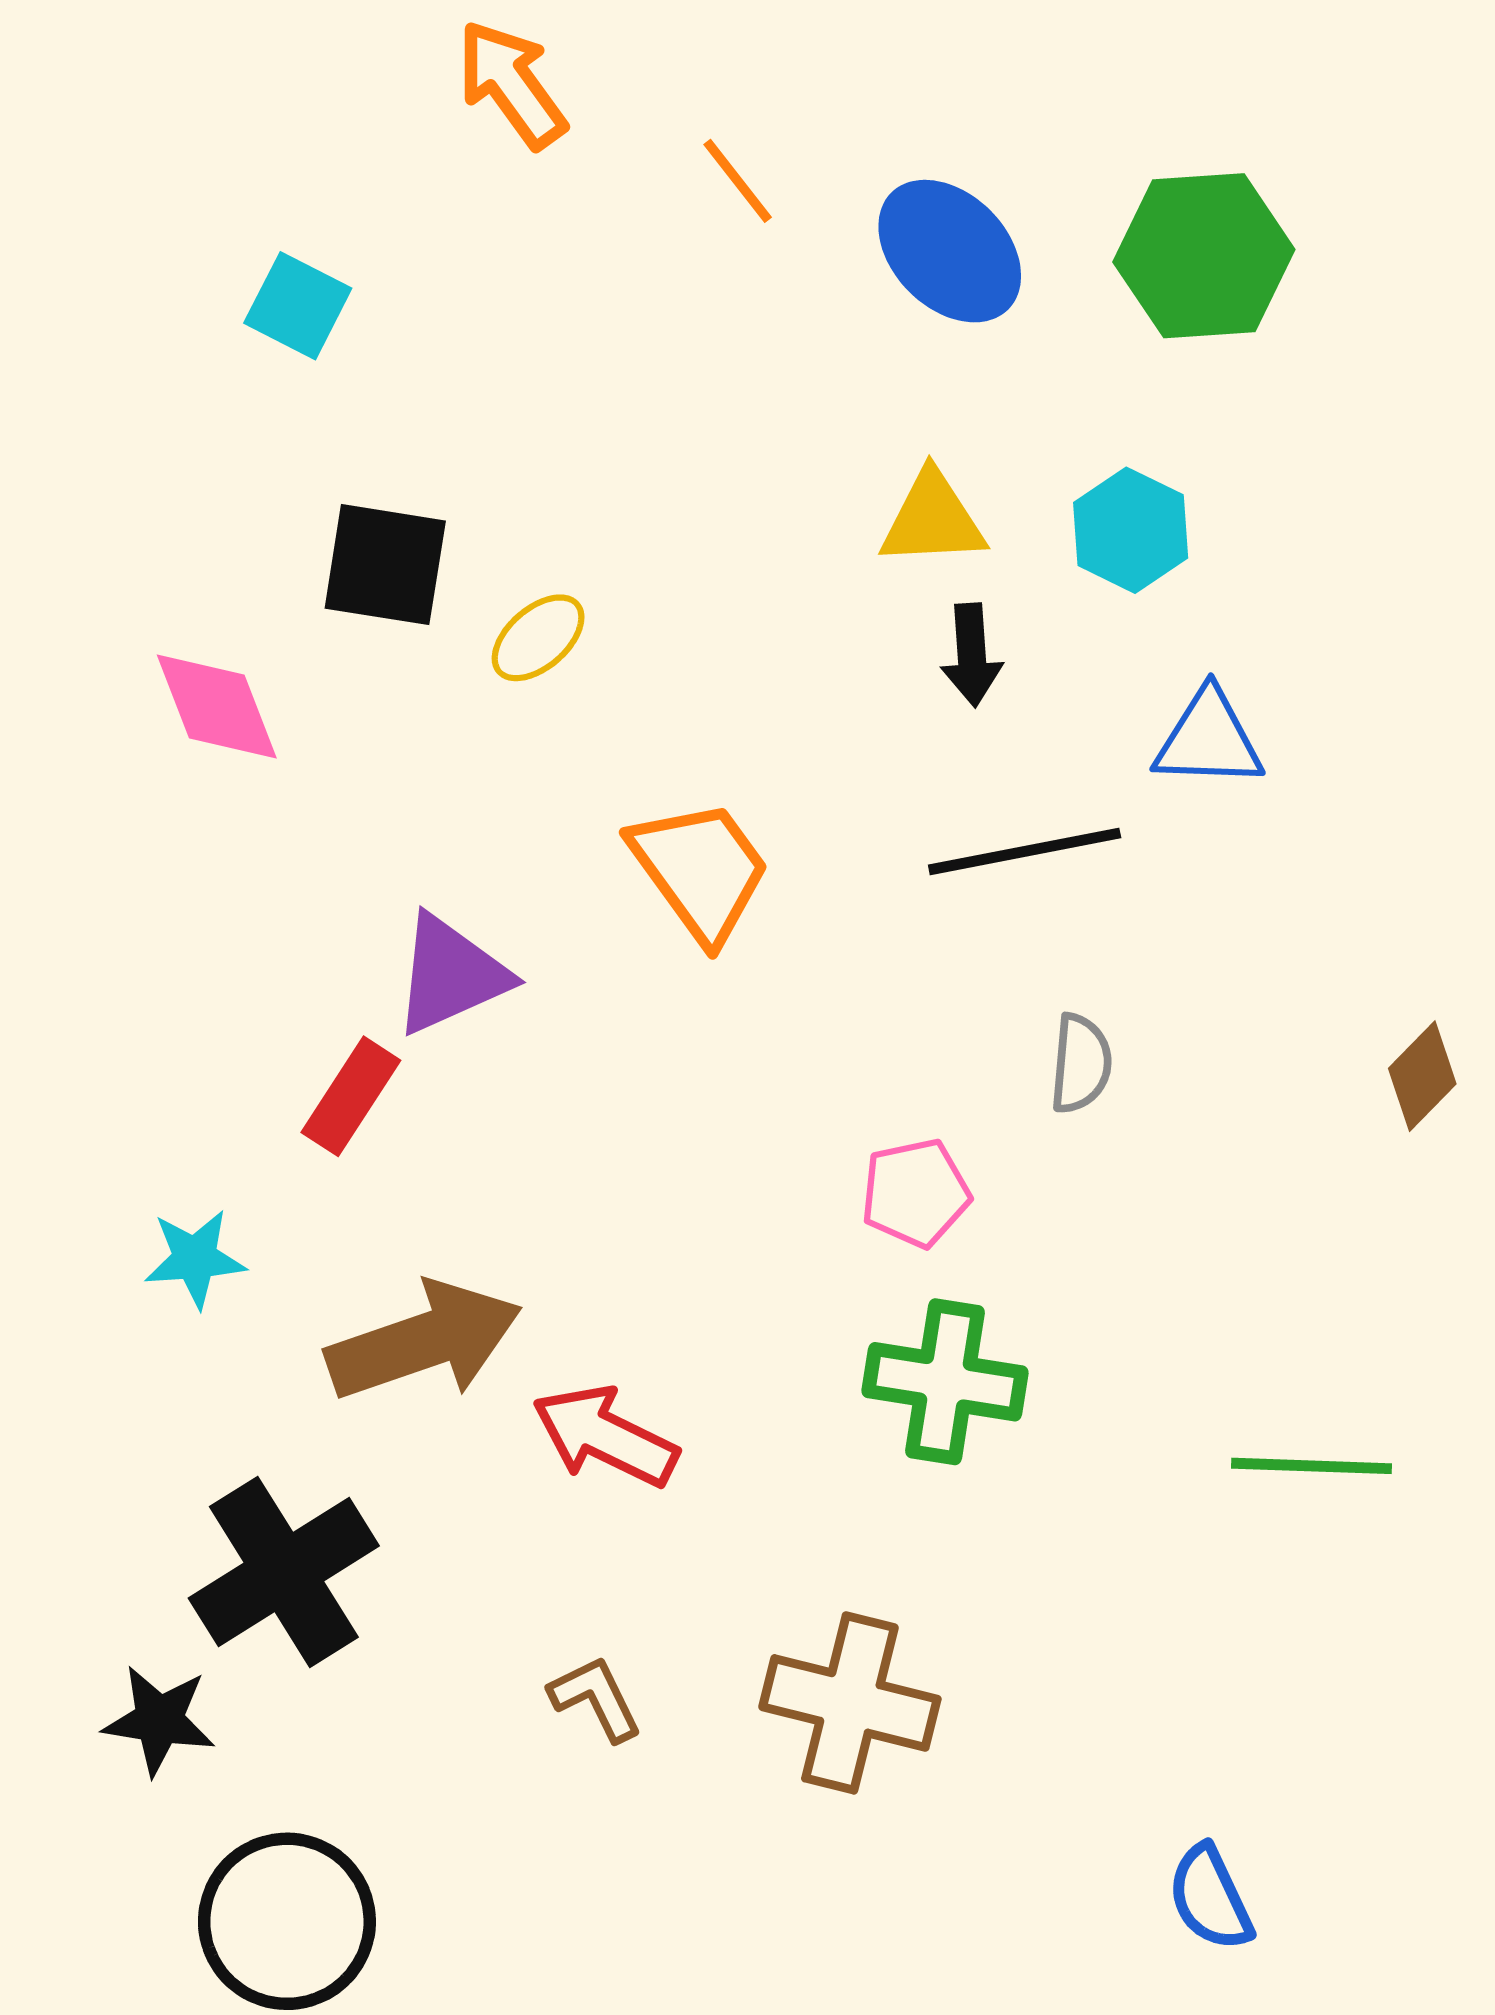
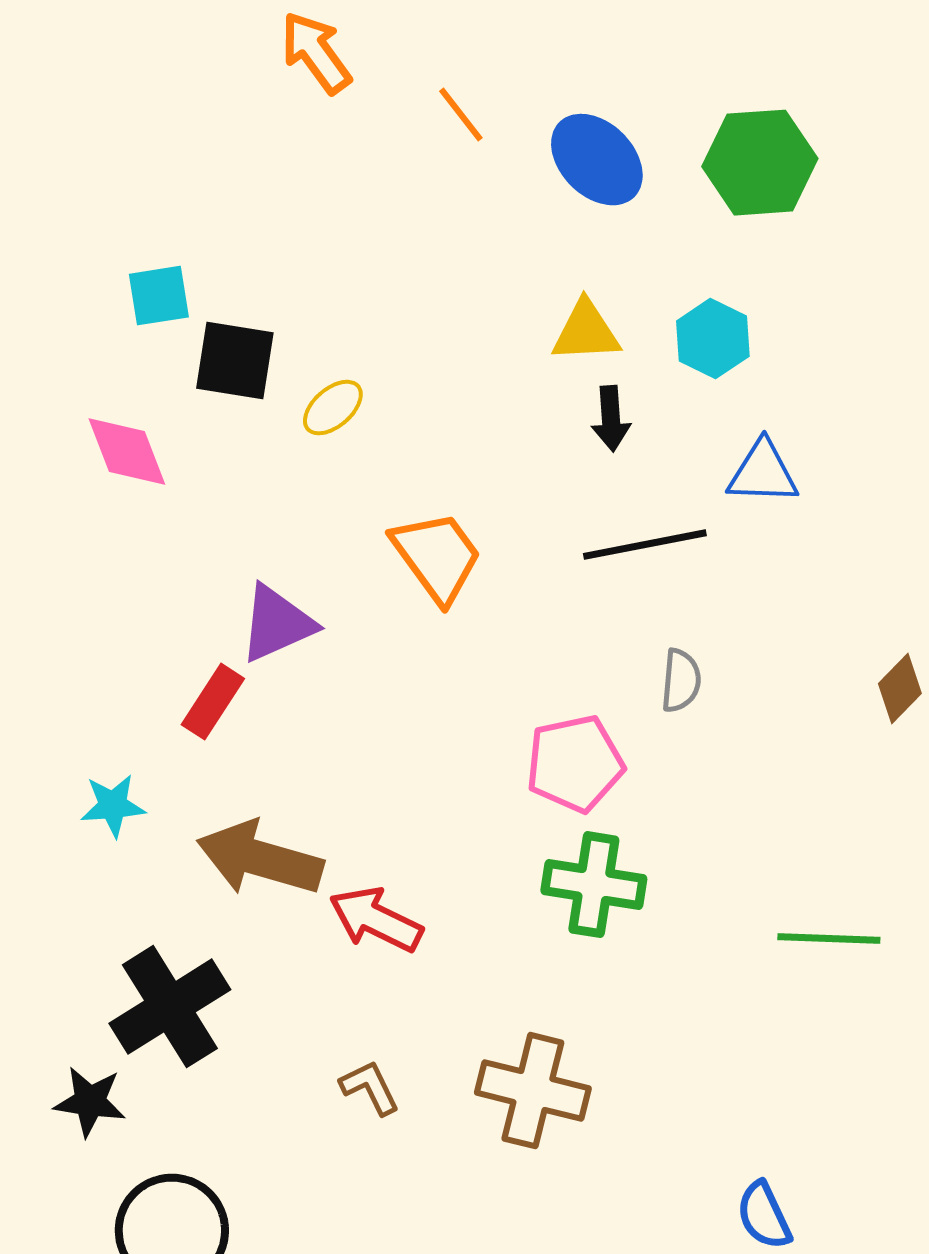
cyan square: (298, 306) -> (159, 296), moved, turned -36
pink pentagon: (915, 1193) -> (575, 764), size x1.4
brown arrow: (424, 1341) -> (260, 859), turned -145

